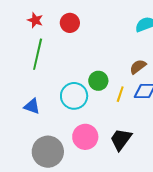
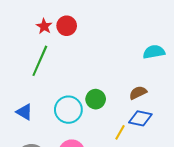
red circle: (70, 23) -> (67, 26), moved
yellow line: (120, 94) -> (120, 132), moved

